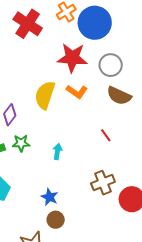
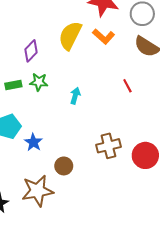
brown cross: (103, 183) -> (108, 146), moved
blue star: (50, 197) -> (33, 142), moved

